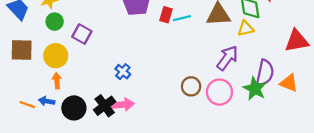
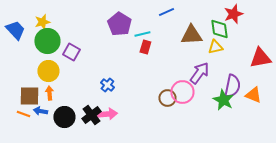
red rectangle: (166, 15) -> (145, 47), moved
cyan line: (182, 18) -> (142, 34), moved
green circle: (55, 22) -> (47, 41), size x1.6
brown square: (22, 50) -> (29, 96), moved
pink circle: (219, 92) -> (182, 92), moved

